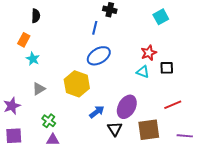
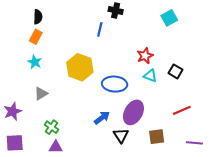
orange rectangle: (24, 40) -> (36, 37), moved
red star: (149, 53) -> (145, 56), moved
blue ellipse: (99, 56) -> (115, 84), moved, turned 35
black square: (167, 68) -> (176, 71), turned 32
yellow hexagon: (77, 84) -> (80, 67), moved
brown square: (149, 130) -> (157, 137), size x0.7

